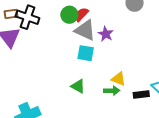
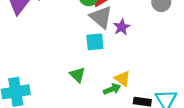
cyan square: (86, 53) -> (95, 42), turned -30
green arrow: (112, 91) -> (112, 89), turned -35

